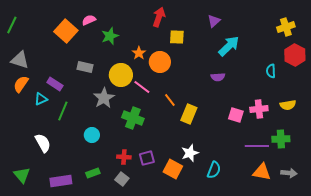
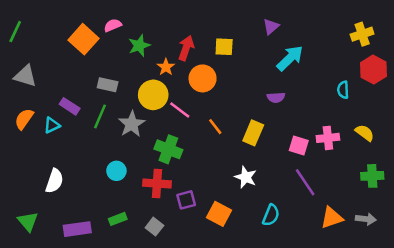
red arrow: (159, 17) -> (186, 48), moved
orange star: (139, 53) -> (166, 67), moved
orange semicircle: (21, 84) -> (24, 119), moved
yellow semicircle: (288, 105) -> (365, 133), turned -133
green line: (63, 111) -> (100, 116), moved
yellow rectangle: (189, 114) -> (253, 133), moved
green cross: (281, 139) -> (372, 176), moved
white semicircle: (43, 143) -> (54, 181), turned 48
purple line: (257, 146) -> (305, 182), moved, turned 55
white star: (190, 153) -> (246, 177), moved, turned -30
red cross: (124, 157) -> (157, 184), moved, size x1.5
orange triangle: (262, 172) -> (332, 218), turned -30

